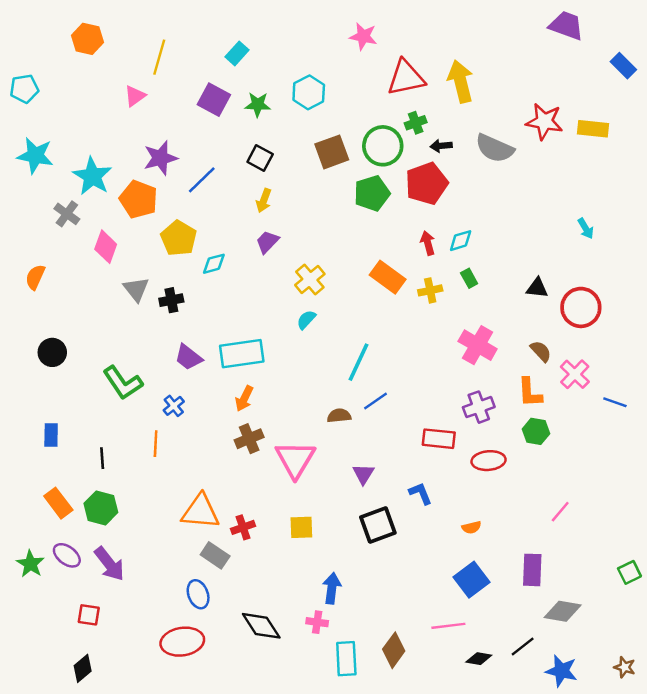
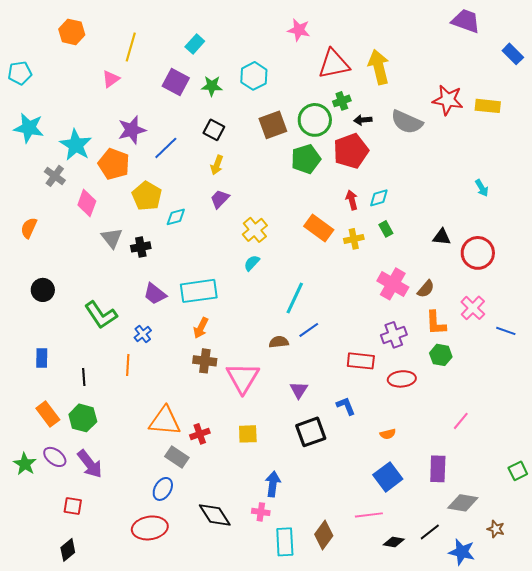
brown semicircle: (541, 351) -> (426, 289), moved, turned 84
brown cross: (249, 439) -> (205, 361), turned 30
blue ellipse: (198, 594) -> (163, 489), turned 50
brown star: (625, 667) -> (496, 529), moved

